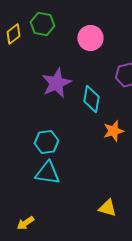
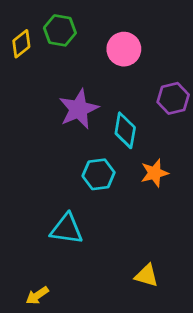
cyan hexagon: (46, 142) -> (99, 174), moved

